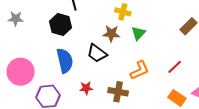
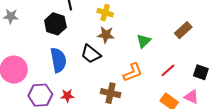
yellow cross: (123, 12) -> (105, 13), moved
green triangle: (138, 33) -> (144, 41), moved
red star: (86, 88) -> (67, 96), moved

